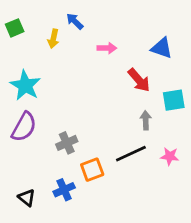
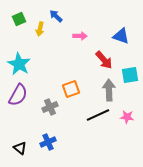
green square: (15, 28) -> (19, 19), moved
gray arrow: (146, 120) -> (109, 90), size x1.5
orange square: (92, 170) -> (71, 89), moved

